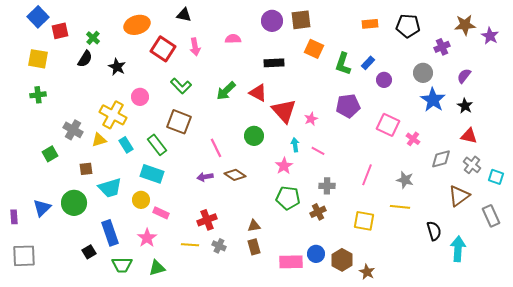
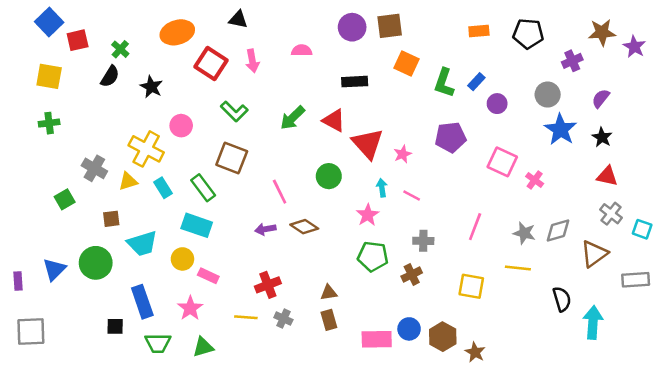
gray diamond: (441, 159) -> (558, 230), moved
gray rectangle: (491, 216) -> (636, 280), turned -70
black square: (89, 252) -> (115, 326), turned 32

